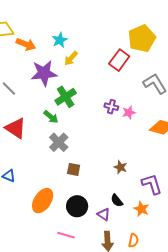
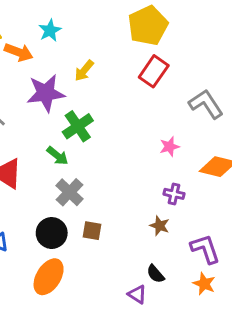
yellow pentagon: (142, 38) -> (148, 26), moved
cyan star: (60, 40) -> (50, 30), moved
purple cross: (111, 107) -> (174, 194), moved
black circle: (77, 206) -> (52, 233), moved
orange star: (141, 209) -> (204, 284), moved

